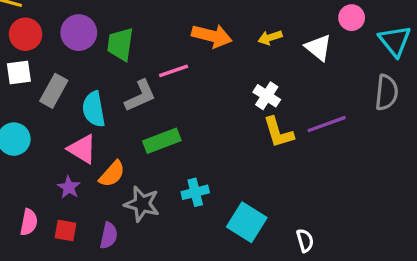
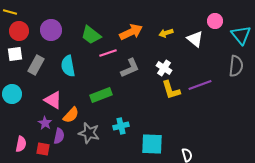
orange arrow: (212, 36) -> (131, 32), turned -40
green trapezoid: (120, 44) -> (91, 35), moved, turned -60
gray L-shape: (140, 96) -> (130, 68), moved
cyan semicircle: (94, 109) -> (68, 66), moved
cyan square: (247, 222) -> (152, 144), turned -30
purple semicircle: (109, 236) -> (59, 136), moved

